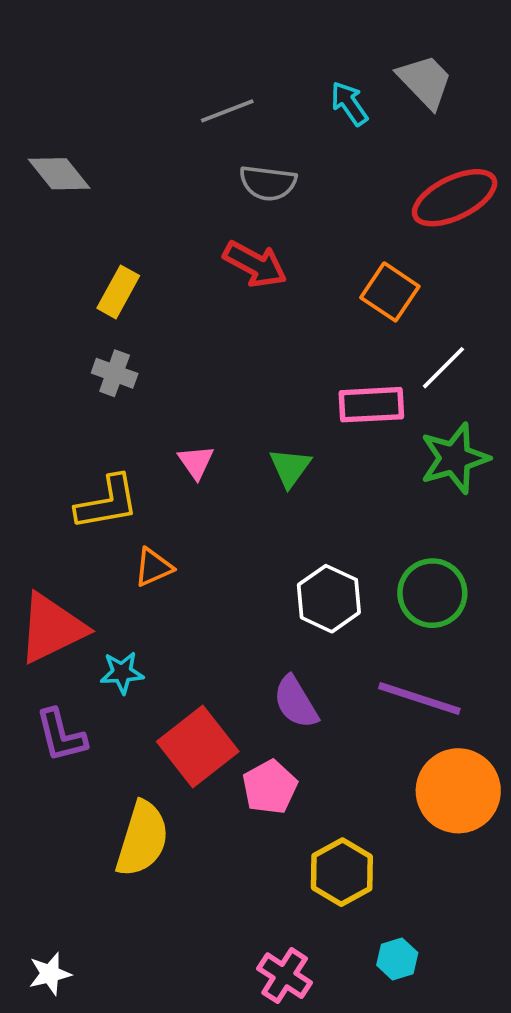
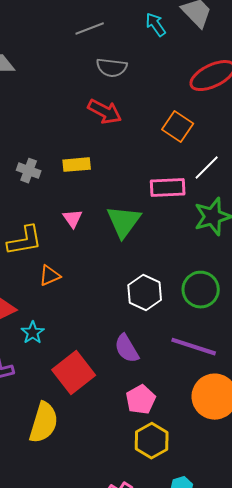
yellow rectangle: (118, 292) -> (77, 165), moved, turned 56
green triangle: (290, 467) -> (124, 222), size x1.5
cyan star: (122, 673) -> (33, 333), turned -30
pink pentagon: (270, 787) -> (141, 400), moved

